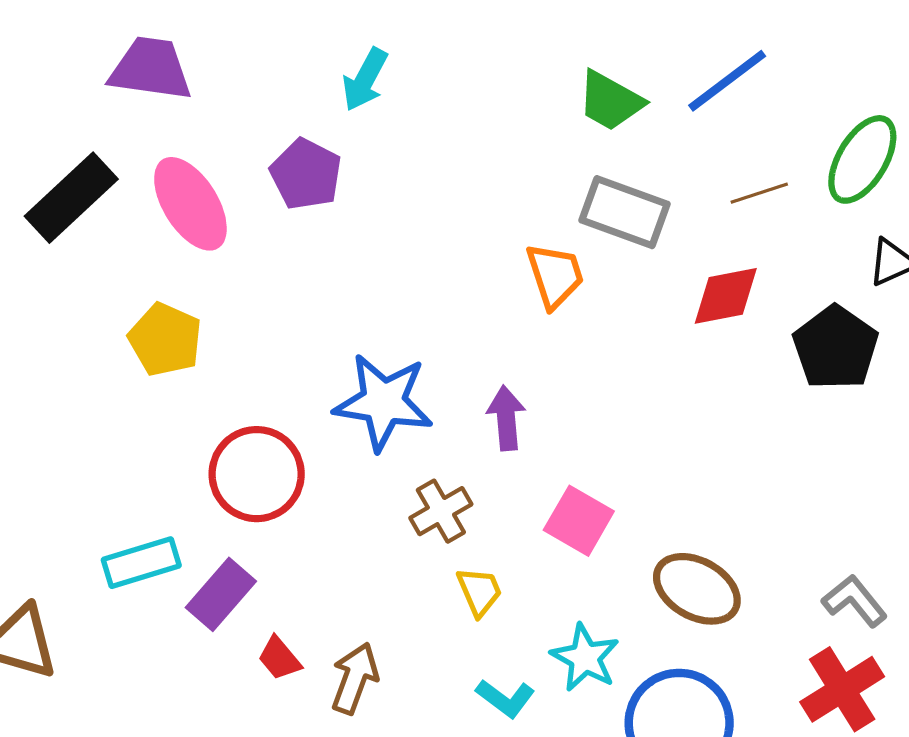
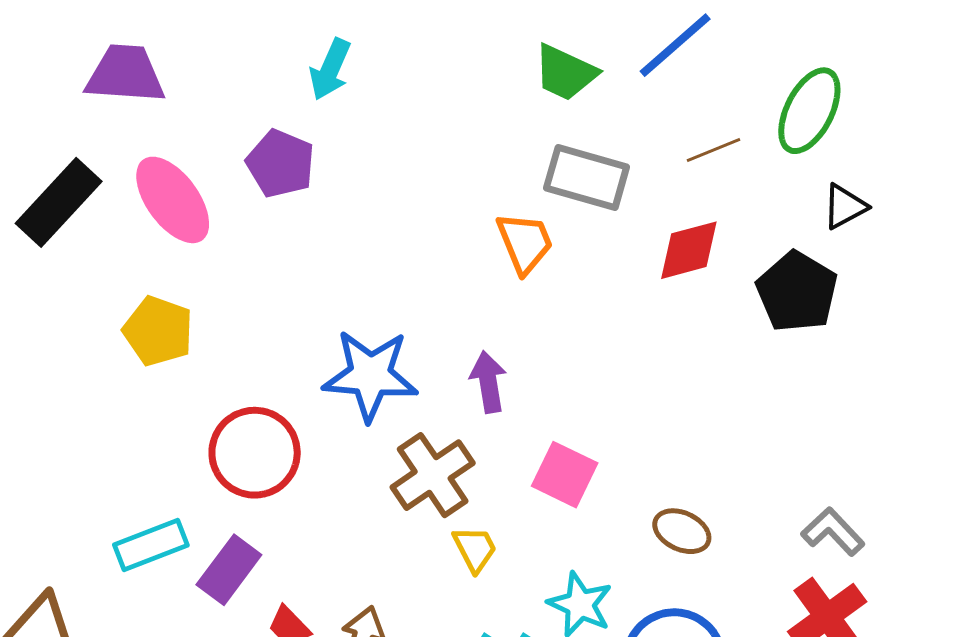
brown cross: (441, 511) -> (433, 475), size x1.4
brown ellipse: (697, 589) -> (682, 531), size x0.7

